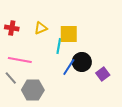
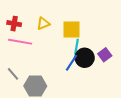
cyan line: (59, 46) -> (77, 47), moved
pink line: (20, 60) -> (20, 42), moved
purple square: (103, 74) -> (105, 55), moved

